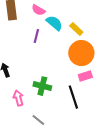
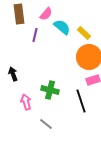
pink semicircle: (38, 10) -> (46, 14), turned -80
purple line: (36, 36) -> (35, 35), moved

